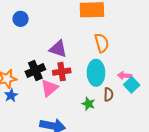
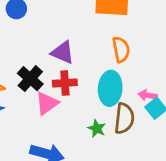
black cross: (35, 71) -> (30, 79), turned -30
brown semicircle: (108, 94) -> (124, 118), size x1.6

